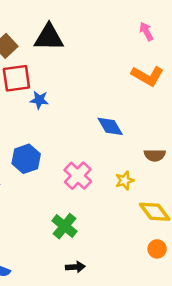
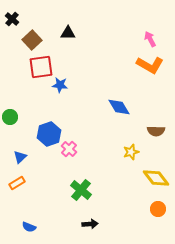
pink arrow: (146, 31) -> (150, 39), moved
black triangle: (49, 37) -> (68, 33), size x0.6
pink cross: (78, 176) -> (69, 149), moved, size x0.7

